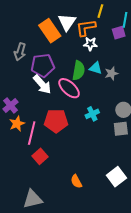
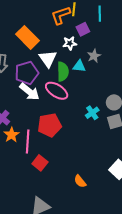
white triangle: (67, 22) -> (48, 59), moved
orange L-shape: (86, 28) -> (61, 15), moved
purple square: (119, 33) -> (83, 29), moved
gray star: (111, 73) -> (94, 56), moved
cyan cross: (92, 114) -> (92, 113), moved

